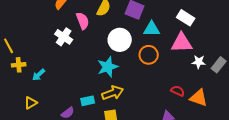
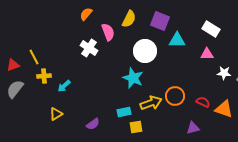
pink triangle: (182, 43) -> (207, 54), size x0.6
orange circle: (149, 55) -> (175, 96), moved
cyan star: (108, 67) -> (133, 78), turned -30
yellow arrow: (113, 93) -> (151, 103), moved
cyan rectangle: (88, 101) -> (124, 112), moved

